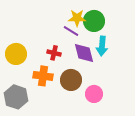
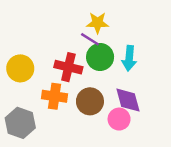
green circle: (94, 21) -> (100, 57), moved
red cross: (54, 53) -> (68, 67), size x1.5
purple diamond: (84, 53) -> (128, 100), moved

